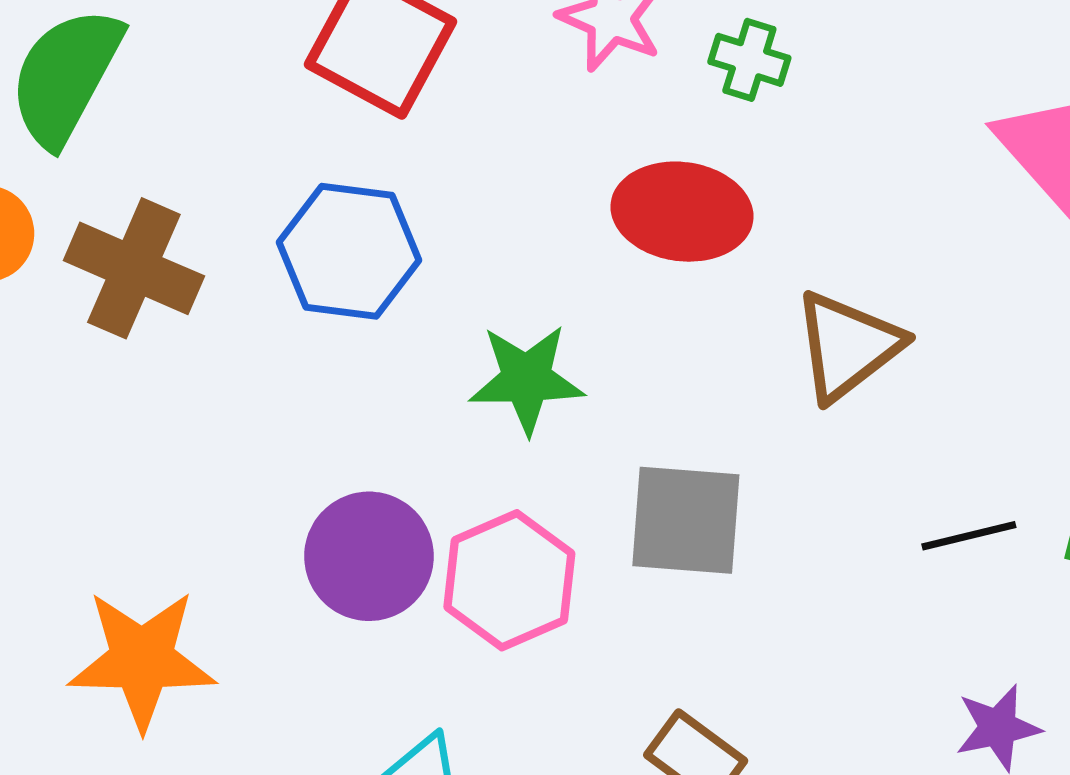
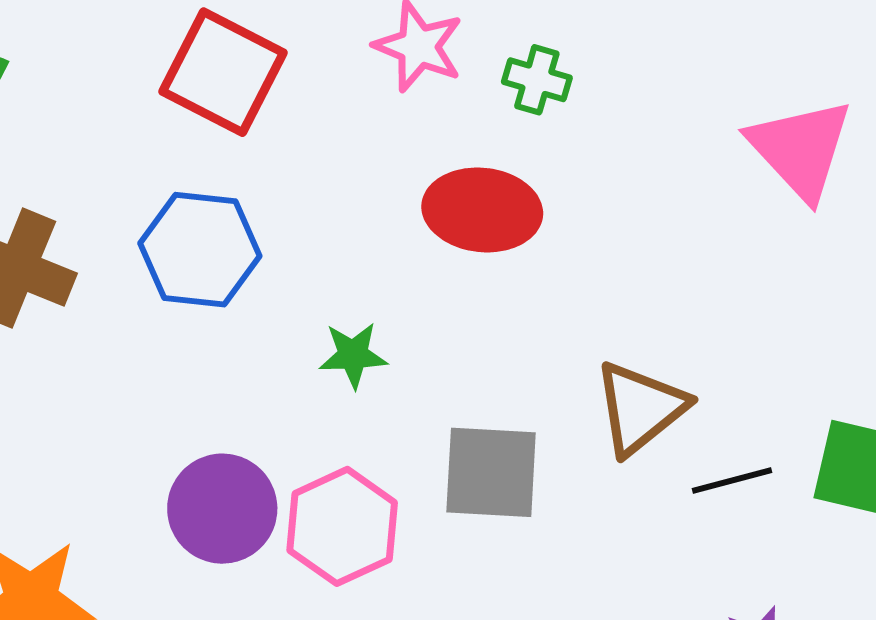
brown triangle: (847, 346) -> (640, 408), moved
green star: (527, 379) -> (353, 355), size x0.7

